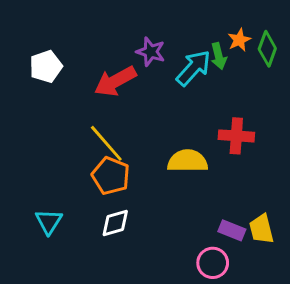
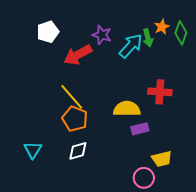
white pentagon: (46, 66) -> (48, 32), moved
yellow trapezoid: (261, 229) -> (162, 159), moved, turned -90
purple rectangle: (232, 230) -> (140, 129), moved, turned -36

